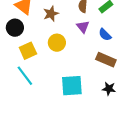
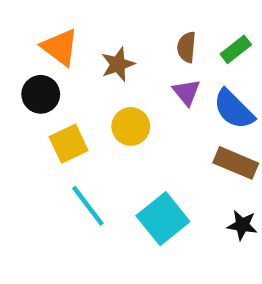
blue semicircle: (105, 35) -> (234, 109), size x1.5
cyan line: (25, 76) -> (88, 206), moved
cyan square: (72, 86) -> (163, 219), turned -35

